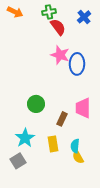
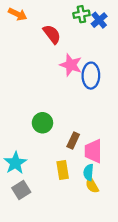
green cross: (49, 12) -> (81, 14), moved
red semicircle: (58, 27) -> (52, 34), moved
pink trapezoid: (83, 108) -> (93, 151), moved
cyan star: (25, 138) -> (15, 163), moved

